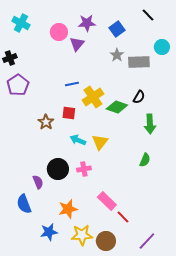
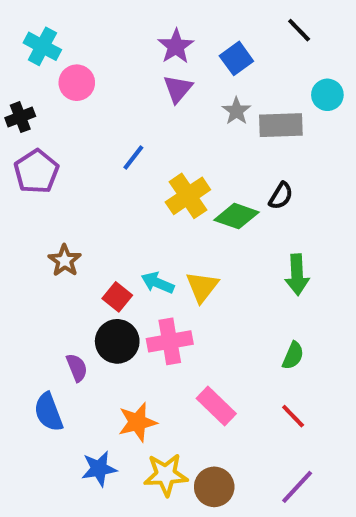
purple star: (87, 23) -> (176, 46), turned -30
pink circle: (59, 32) -> (77, 83), moved
purple triangle: (77, 44) -> (178, 89), moved
blue line: (72, 84) -> (133, 157), moved, turned -40
red square: (69, 113) -> (117, 297), moved, turned 32
brown star: (46, 122) -> (65, 261), moved
green arrow: (150, 124) -> (297, 275), moved
green semicircle: (145, 160) -> (293, 356), moved
pink cross: (84, 169) -> (170, 341), size x1.5
red line: (123, 217) -> (293, 416), moved

